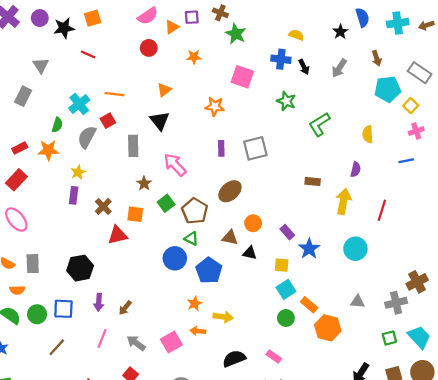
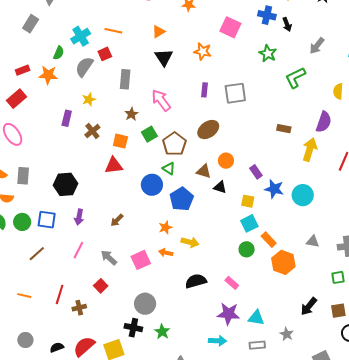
gray arrow: (339, 68) -> (317, 46), moved
black triangle: (160, 121) -> (164, 57), moved
purple semicircle: (356, 169) -> (324, 122), size x1.5
yellow star: (78, 172) -> (89, 99), moved
red triangle: (118, 235) -> (114, 166), moved
blue star: (309, 249) -> (274, 189), turned -30
cyan circle: (355, 249) -> (303, 195), moved
brown arrow: (125, 308) -> (117, 220), moved

